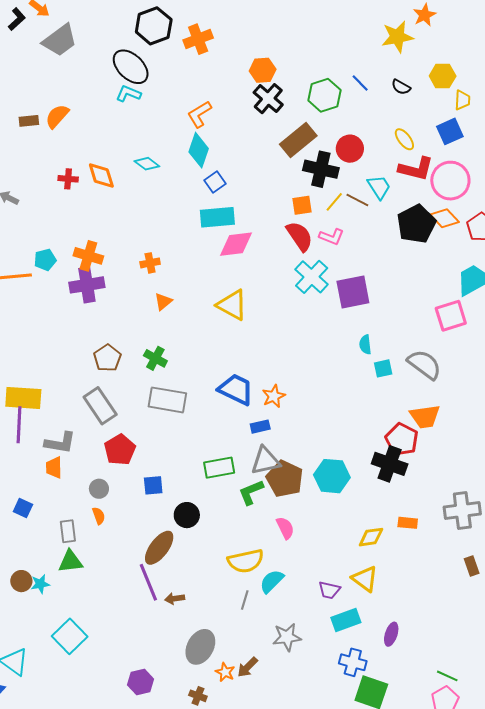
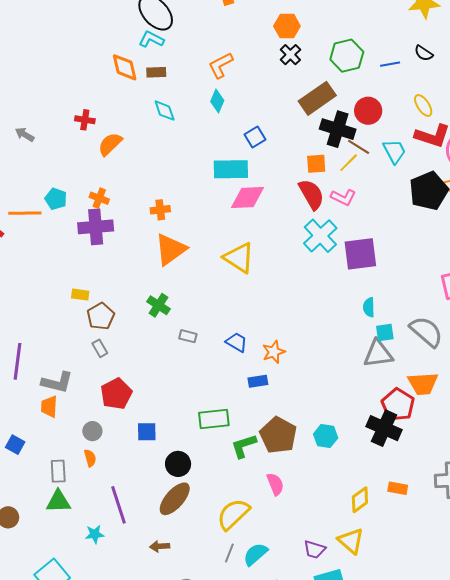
blue line: (360, 83) -> (390, 64), moved, turned -60
black cross: (268, 99) -> (290, 55), size x0.7
orange semicircle: (57, 116) -> (110, 144), moved
brown rectangle: (29, 121) -> (156, 72), moved
cyan diamond: (199, 150) -> (217, 101), size x0.7
cyan diamond: (147, 164) -> (165, 111), turned 30
orange diamond: (101, 175) -> (125, 67), moved
blue square: (215, 182) -> (255, 137), moved
brown line: (357, 200) -> (359, 147), moved
orange cross: (88, 256) -> (99, 198), size x0.7
cyan pentagon: (45, 260) -> (56, 199), turned 30
orange triangle: (163, 302) -> (170, 249), size x1.8
brown pentagon: (107, 358) -> (101, 316), moved
blue trapezoid: (236, 389) -> (237, 342), size x0.6
yellow rectangle: (23, 398) -> (80, 295), moved, size x0.5
gray rectangle: (167, 400) -> (188, 336), moved, size x0.5
gray rectangle: (100, 406) -> (100, 348), size x0.5
gray triangle: (266, 461) -> (378, 354), moved
cyan hexagon: (332, 476) -> (326, 436), size x0.7
yellow diamond: (371, 537) -> (360, 500), turned -32
brown ellipse: (159, 548) -> (175, 499), moved
yellow semicircle: (246, 561) -> (233, 514), turned 144
cyan semicircle: (272, 581) -> (255, 554), moved
purple line: (148, 582) -> (119, 505), moved
cyan star: (40, 584) -> (95, 534), moved

